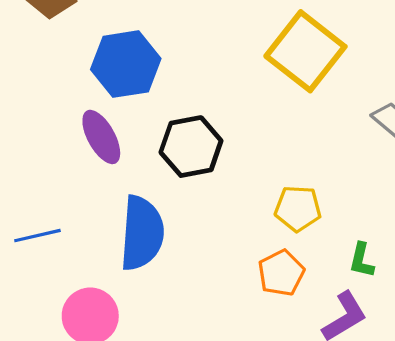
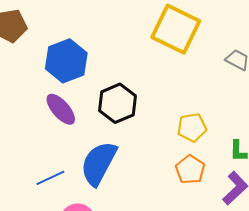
blue semicircle: (142, 233) -> (99, 163), turned -144
blue line: (37, 236) -> (50, 178), moved

